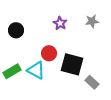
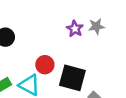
purple star: (60, 23) -> (75, 29), moved

